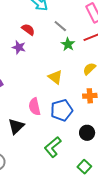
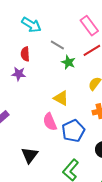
red semicircle: (28, 30) -> (25, 54), turned -120
pink semicircle: (35, 107) -> (50, 122), moved

